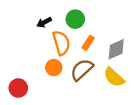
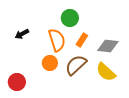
black arrow: (44, 22) -> (22, 34), moved
gray diamond: (116, 49) -> (108, 46), turned 30

